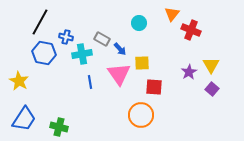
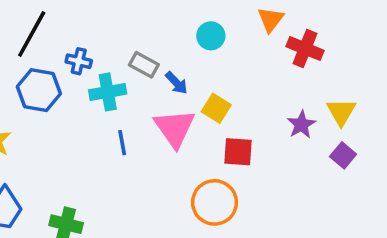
yellow square: (142, 63) -> (216, 108), turned 35

